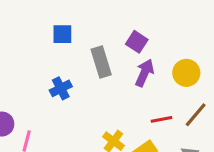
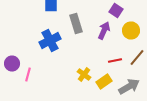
purple square: (137, 42) -> (116, 10), moved
blue cross: (61, 88) -> (50, 40), size x1.5

